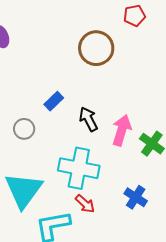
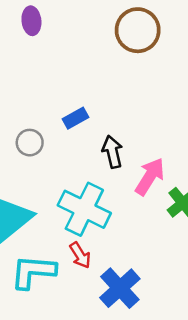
brown circle: (96, 48) -> (138, 30), moved
blue cross: (136, 197) -> (120, 288), moved, size x1.4

